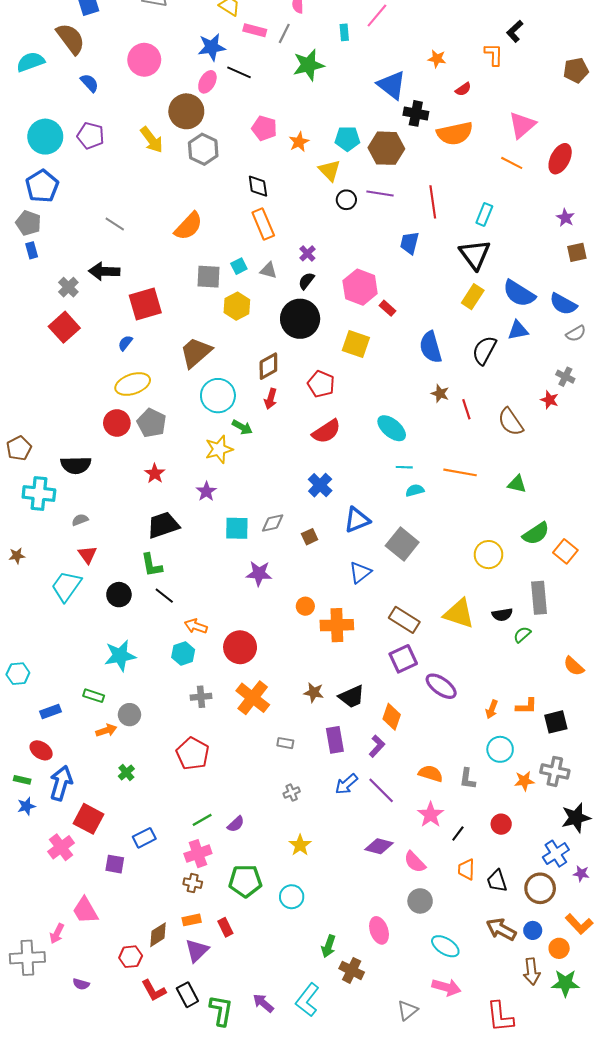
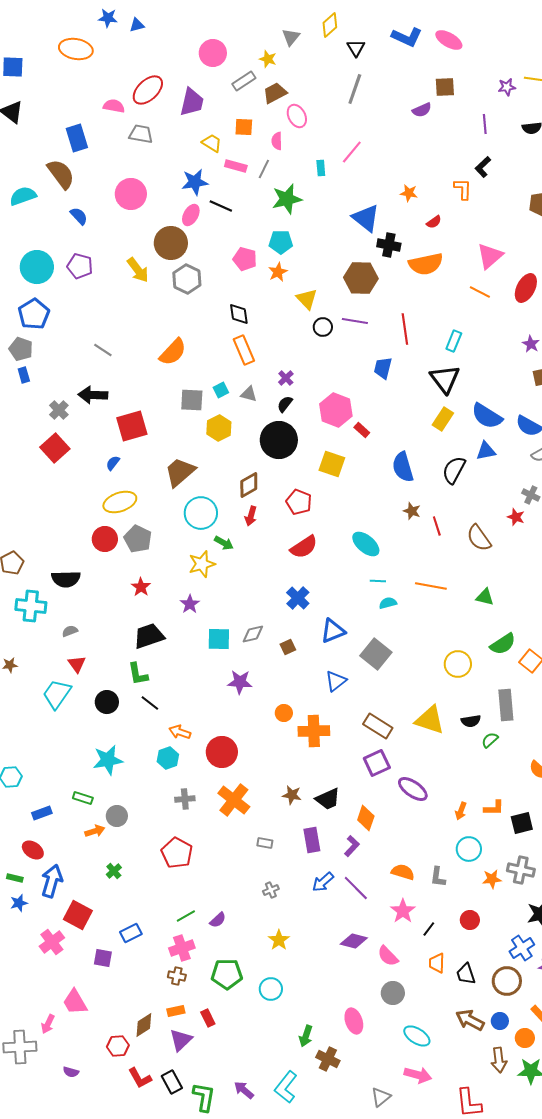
cyan pentagon: (347, 139) -> (281, 242), moved

